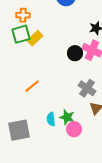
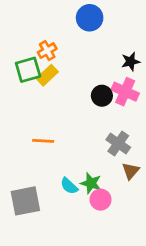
orange cross: (23, 15) -> (47, 51), moved, turned -32
orange line: (32, 86) -> (43, 141), turned 42
cyan semicircle: (51, 119) -> (69, 186), turned -40

